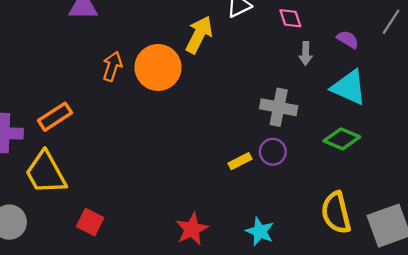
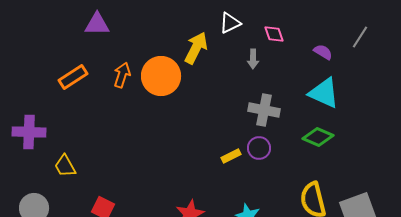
gray arrow: (306, 53) -> (253, 59), moved
orange rectangle: (55, 117) -> (73, 77), moved
yellow trapezoid: (46, 173) -> (65, 166), size x0.6

